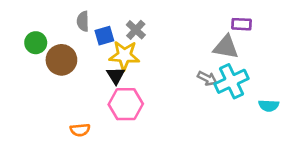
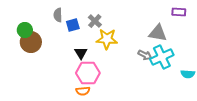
purple rectangle: (242, 24) -> (179, 12), moved
yellow star: (124, 56) -> (107, 39), moved
brown circle: (61, 60) -> (31, 42), moved
orange semicircle: (80, 130) -> (83, 91), moved

